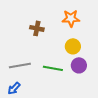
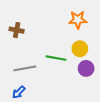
brown cross: (37, 28) -> (17, 30), moved
green line: (53, 68) -> (56, 58), moved

